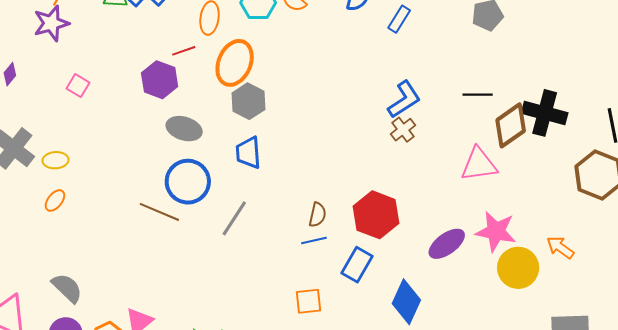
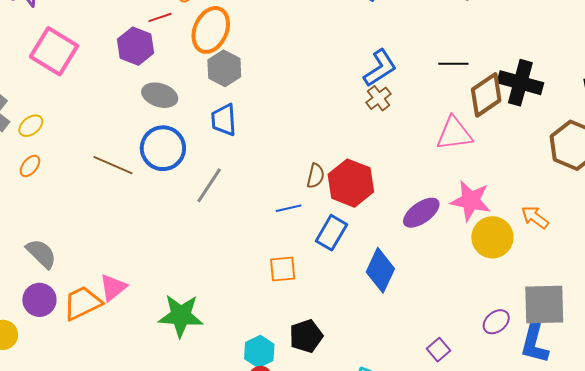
pink square: (78, 86) -> (54, 51), size x2.0
yellow ellipse: (56, 160) -> (31, 126), turned -35
brown line: (159, 212) -> (113, 165), moved
brown semicircle: (317, 215) -> (316, 176), moved

